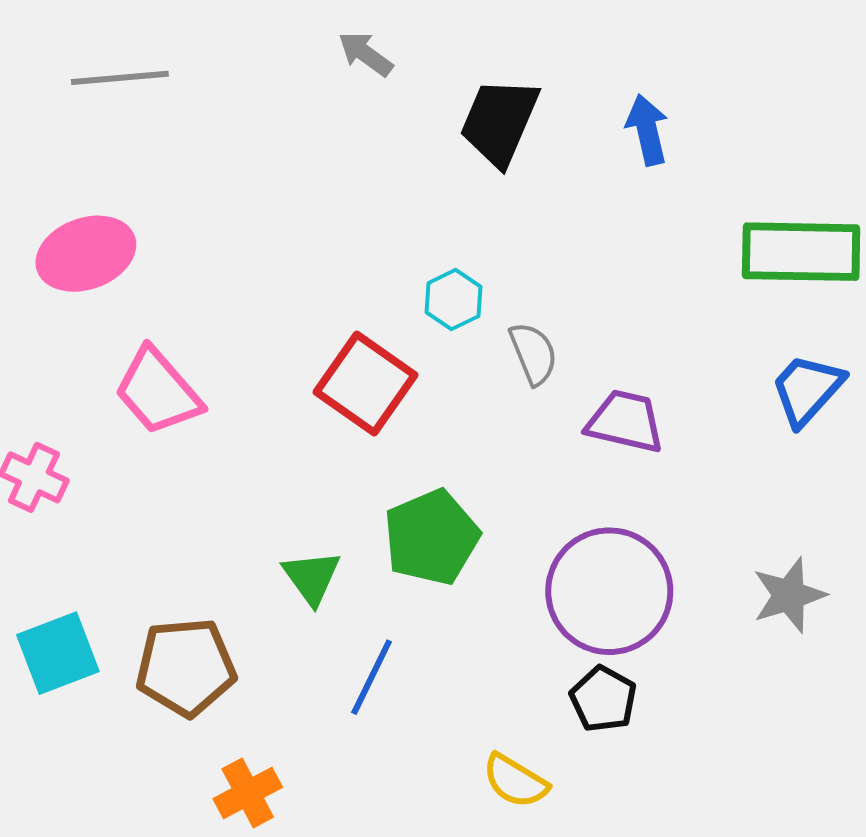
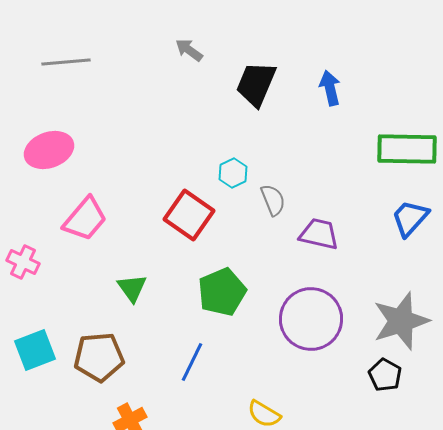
pink trapezoid: (158, 391) -> (85, 219), turned -99
green triangle: (312, 577) -> (132, 288), moved
gray star: (789, 595) -> (401, 321), size x1.5
black pentagon: (603, 699) -> (385, 375), moved

